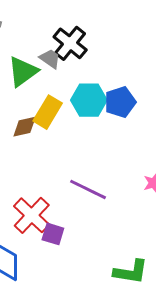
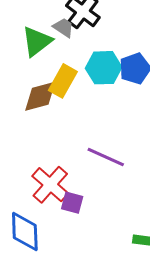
brown diamond: (25, 127) -> (40, 96), size x1.4

